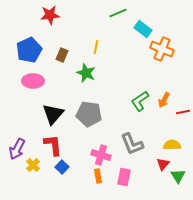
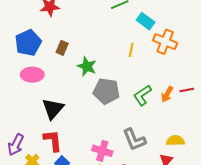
yellow line: (96, 47) -> (131, 50), moved
red line: (183, 112) -> (187, 90), moved
gray pentagon: (89, 114) -> (106, 91), moved

